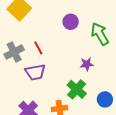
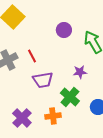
purple trapezoid: (35, 72) -> (43, 80), moved

